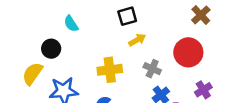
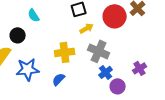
red circle: (188, 52) -> (115, 16), moved
gray cross: (152, 69) -> (99, 51), size x1.5

